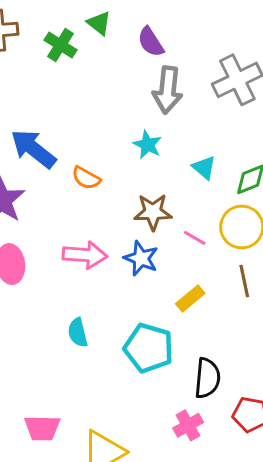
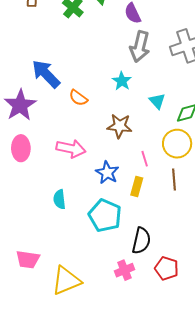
pink line: (195, 238) -> (145, 159), moved, turned 35
blue star: (141, 258) -> (107, 173), moved
yellow rectangle: (190, 299) -> (137, 186), turned -42

